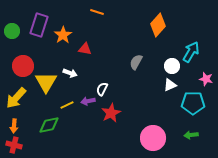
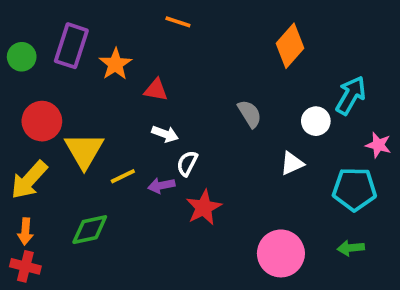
gray semicircle: (136, 62) -> (250, 114), turned 119
white arrow: (70, 73) -> (165, 134), moved
white triangle: (170, 85) -> (292, 163), moved
yellow line: (67, 105) -> (123, 176), moved

